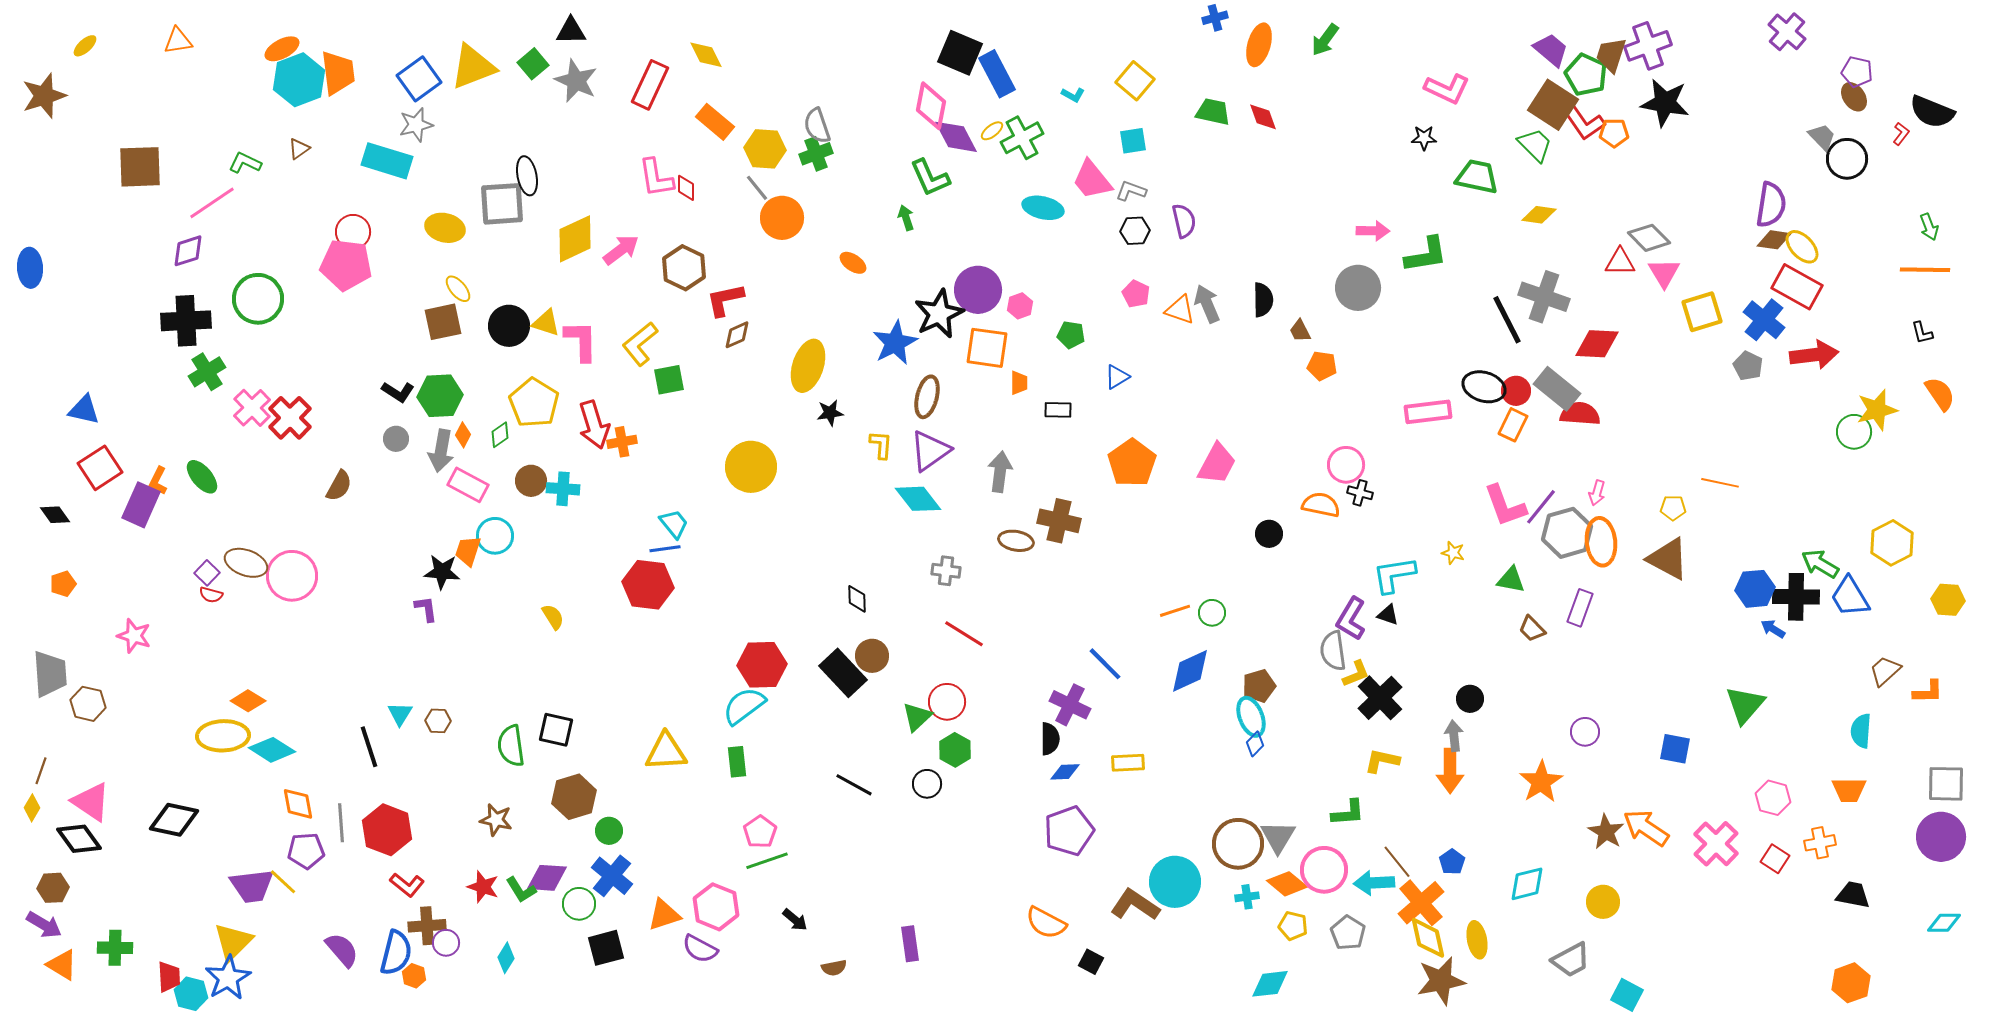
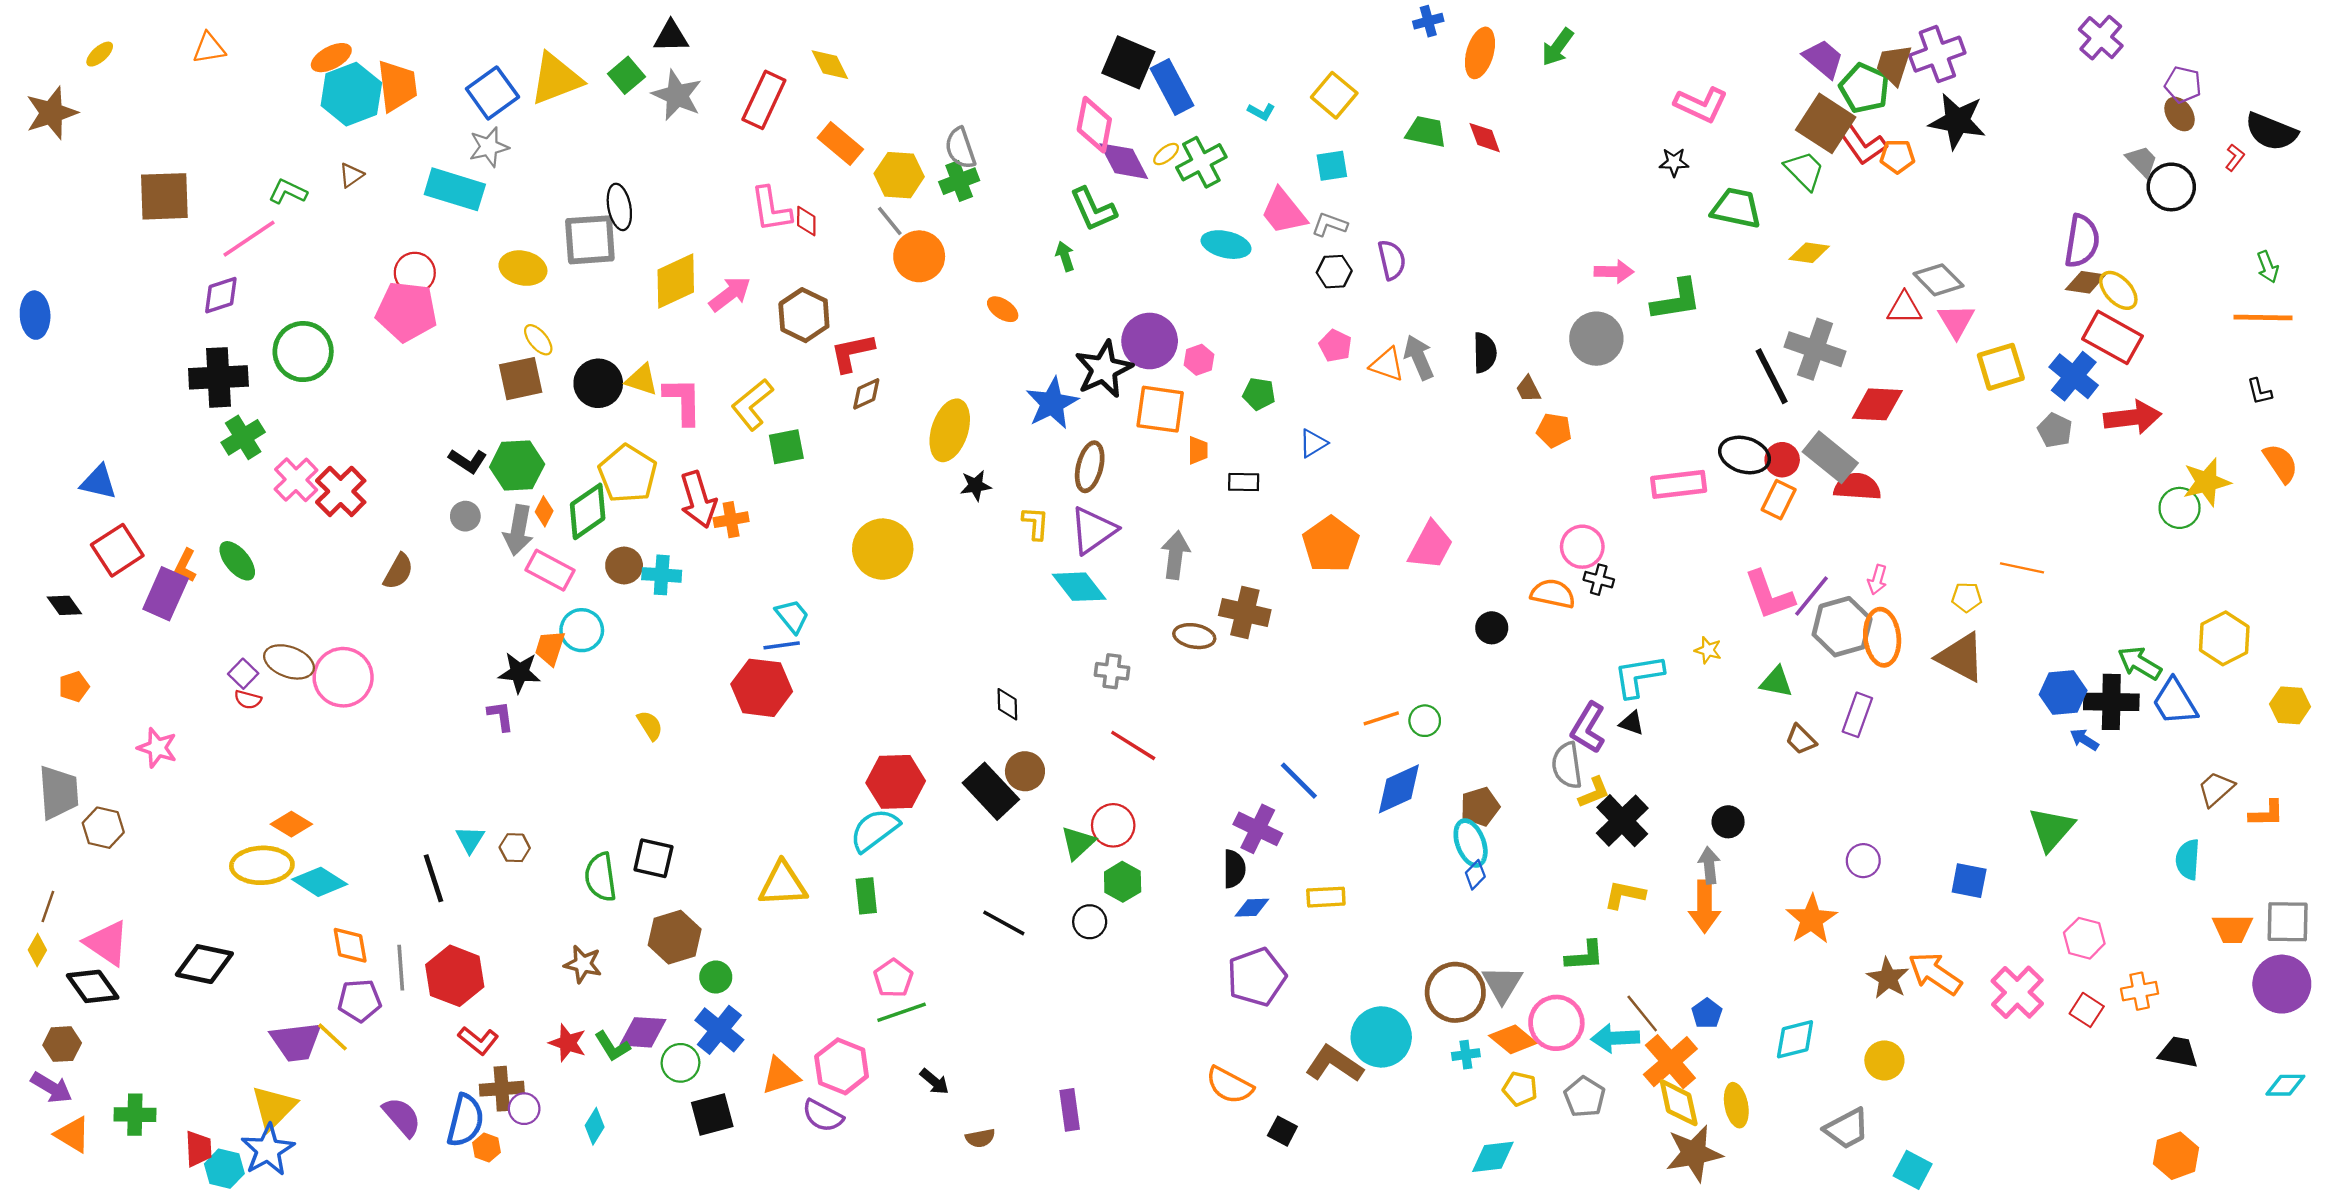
green diamond: (500, 435) -> (588, 511), size x1.8
orange trapezoid: (1849, 790) -> (2232, 929), moved

